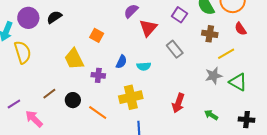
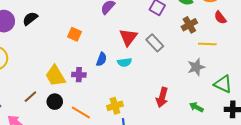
red triangle: (148, 28) -> (128, 37), moved
brown cross: (210, 34) -> (189, 25), turned -35
yellow line: (226, 54) -> (207, 44), turned 36
yellow trapezoid: (74, 59) -> (55, 76), moved
green triangle: (238, 82) -> (223, 84), moved
yellow cross: (131, 97) -> (115, 106), moved, size x0.7

